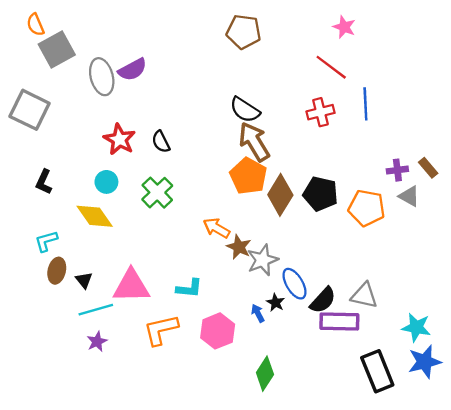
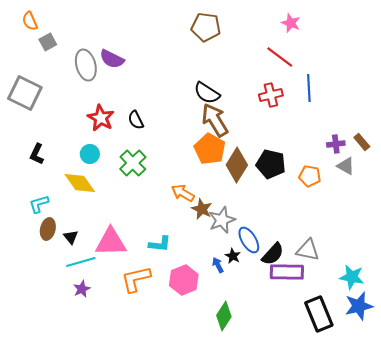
gray square: (57, 49) -> (48, 42), size x0.6
purple semicircle: (132, 70) -> (112, 59), turned 55
orange pentagon: (367, 208) -> (310, 176), size x0.7

